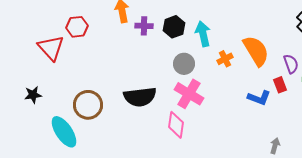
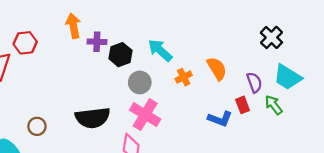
black hexagon: (174, 27) -> (120, 55), moved
cyan arrow: (203, 34) -> (160, 50), turned -35
orange semicircle: (256, 51) -> (217, 69), size x0.7
brown circle: (88, 105) -> (37, 126), size x0.6

